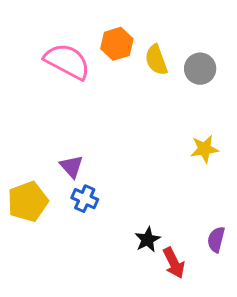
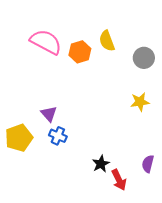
orange hexagon: (117, 44) -> (80, 52), moved
gray circle: (200, 69) -> (144, 58), moved

